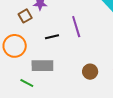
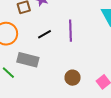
black line: (52, 37) -> (44, 34), turned -32

